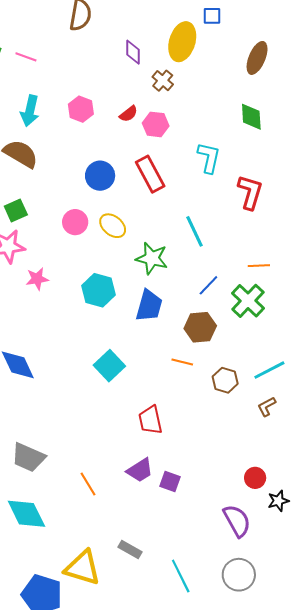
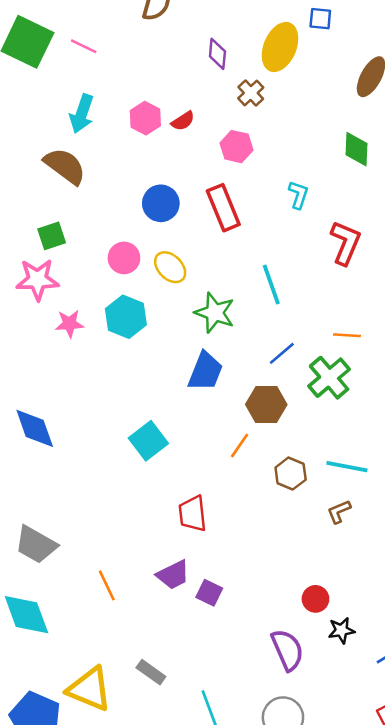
red semicircle: (129, 114) -> (183, 121), moved
cyan L-shape: (209, 158) -> (298, 195), size x0.7
cyan hexagon: (98, 290) -> (126, 317), moved
orange line: (182, 362) -> (240, 446), turned -75
cyan line: (269, 370) -> (347, 467), turned 32

